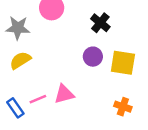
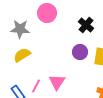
pink triangle: (64, 94) -> (57, 82), turned -42
pink line: (38, 99) -> (36, 86), turned -40

